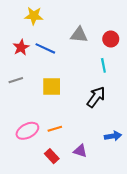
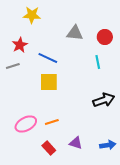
blue line: (45, 48) -> (48, 58), moved
gray line: (16, 80) -> (13, 66), moved
black arrow: (96, 97) -> (104, 100), moved, turned 35
blue arrow: (113, 136) -> (108, 145), moved

